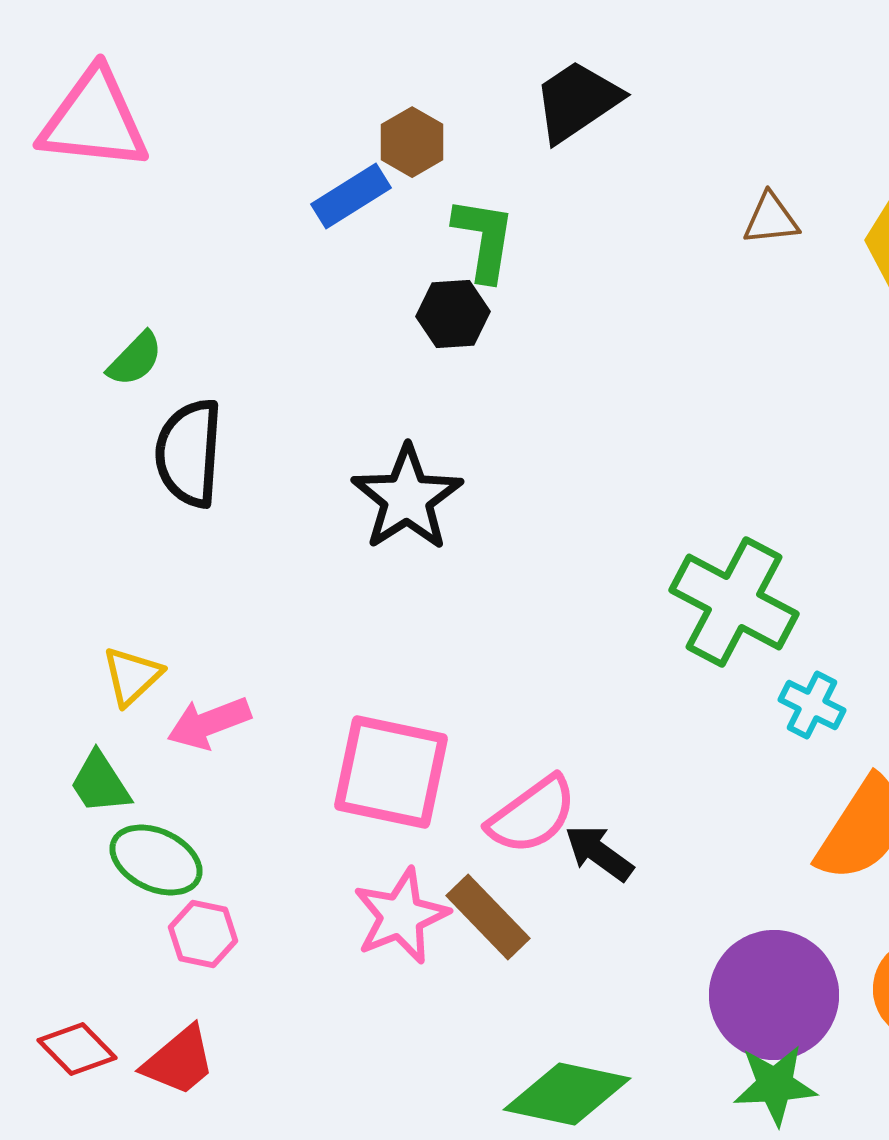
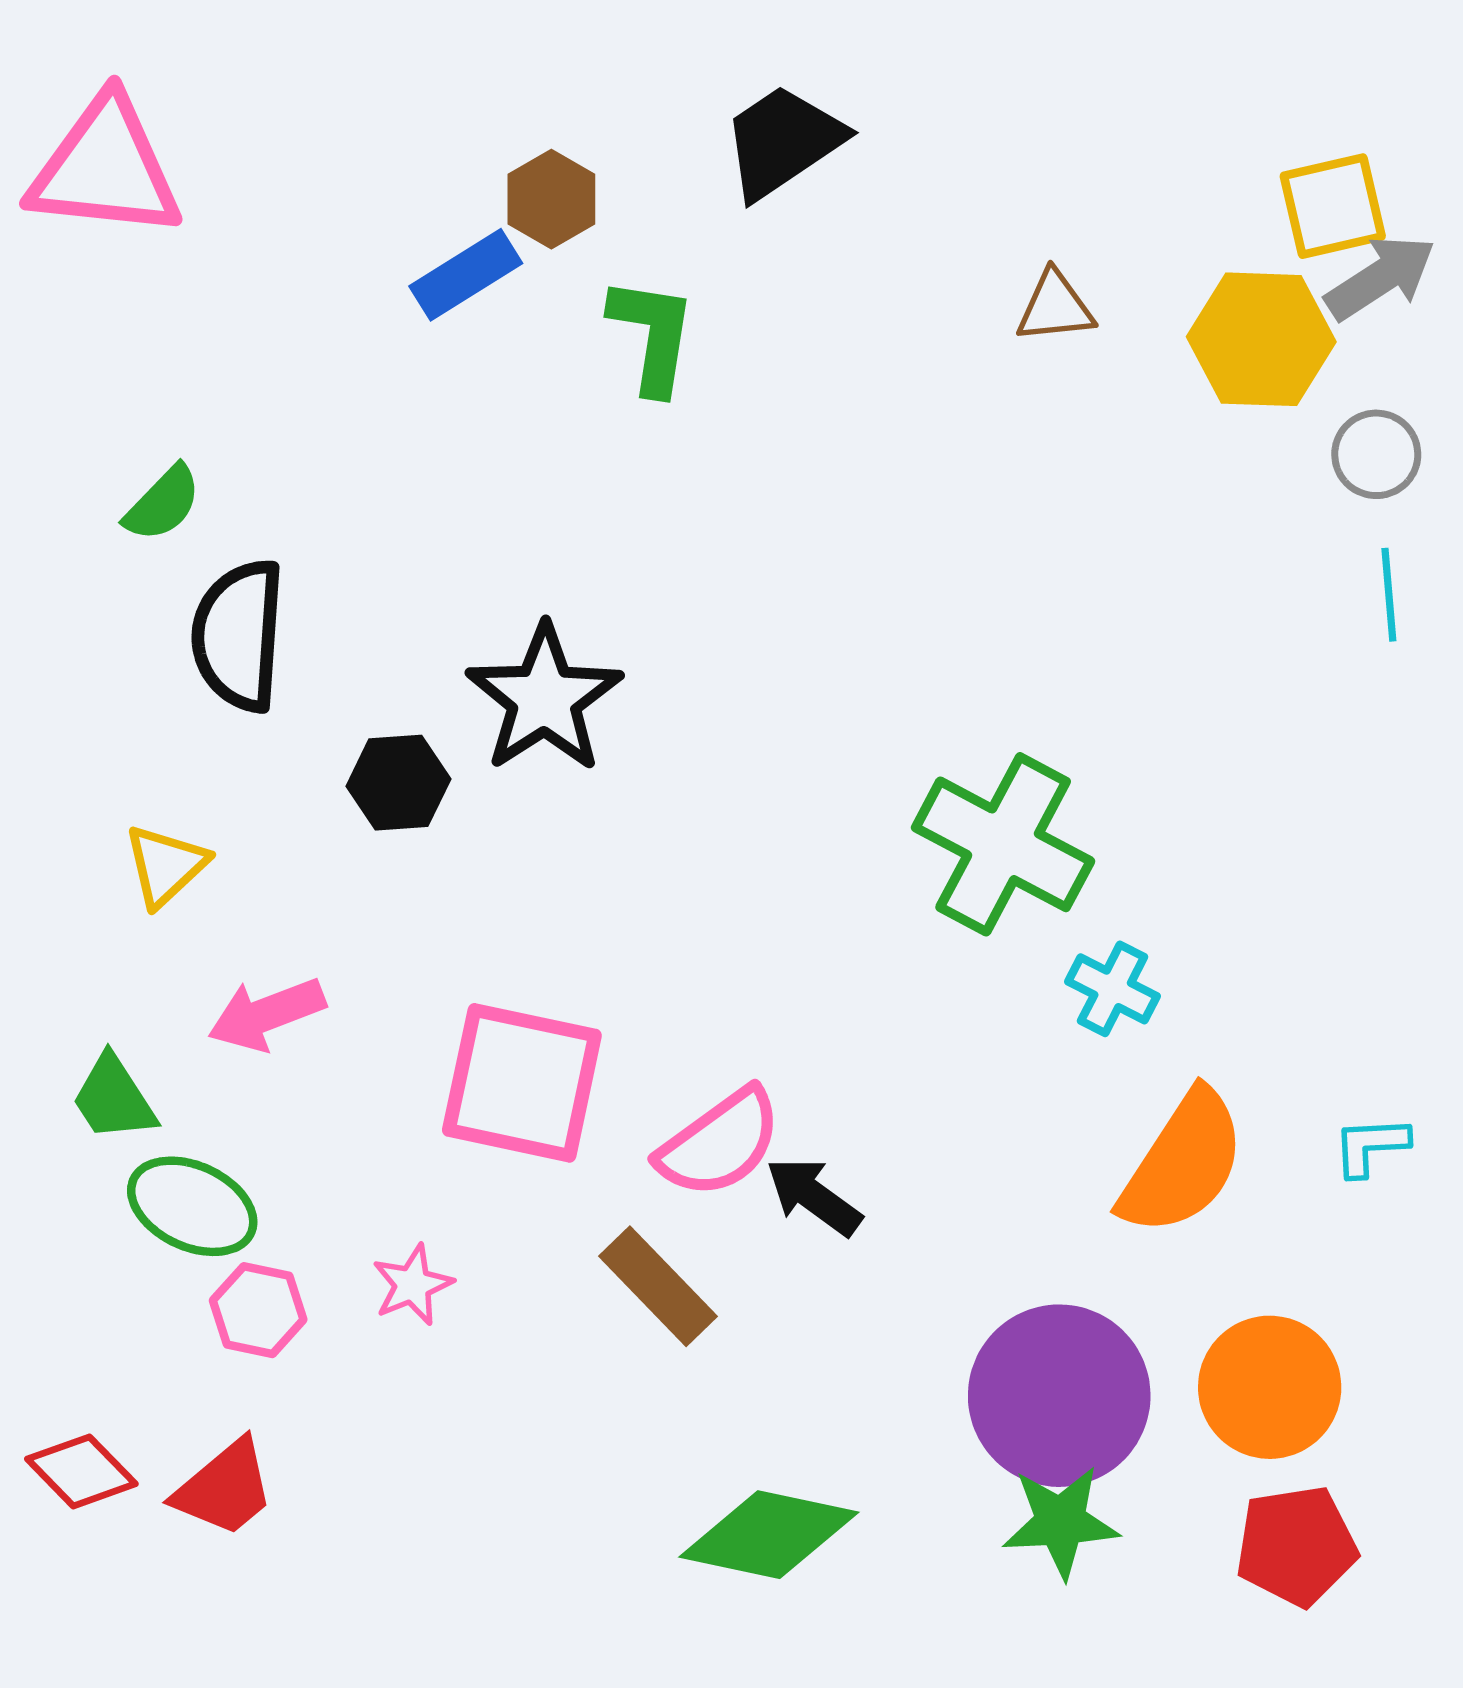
black hexagon: (453, 314) -> (398, 783), moved
yellow triangle: (132, 676) -> (166, 865), moved
pink star: (401, 916) -> (412, 1285), moved, size x0.6

